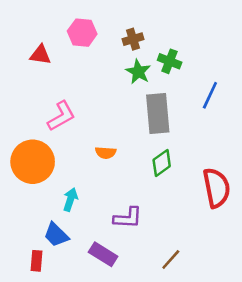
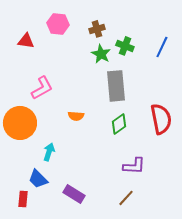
blue line: (210, 95) -> (162, 47), moved
red semicircle: (216, 188) -> (161, 119), moved
purple L-shape: (128, 218) -> (134, 166), moved

